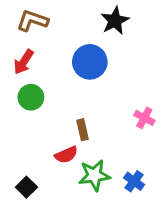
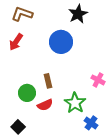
green circle: (31, 97) -> (27, 93), moved
brown rectangle: (82, 130) -> (48, 81), moved
green star: (94, 175) -> (75, 103), moved, turned -30

